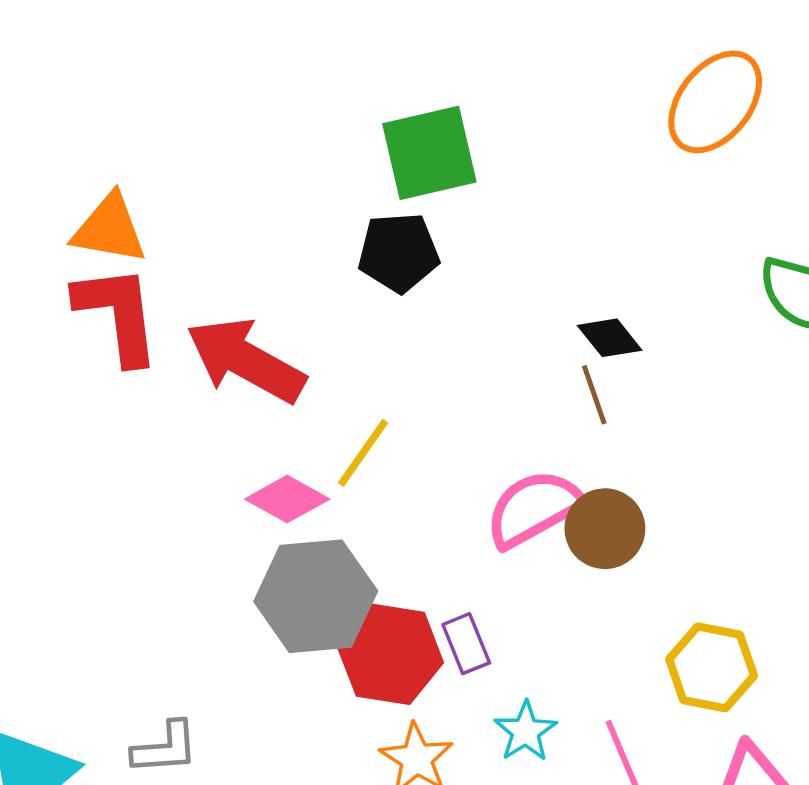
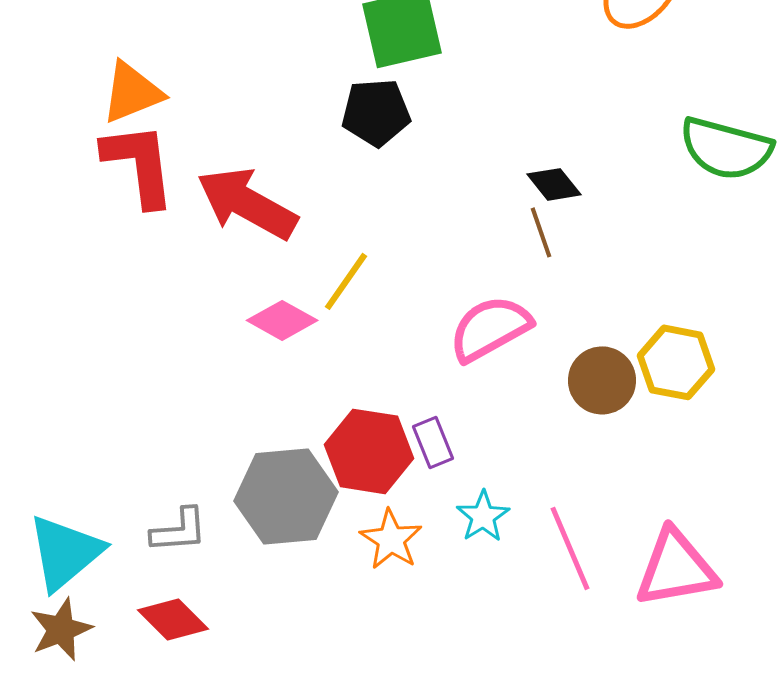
orange triangle: (109, 229) -> (132, 92), turned -32
brown circle: (605, 529) -> (602, 380), moved
gray hexagon: (316, 596) -> (286, 496), moved
yellow hexagon: (712, 667) -> (676, 362), moved

